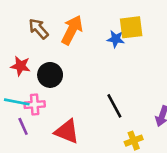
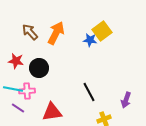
yellow square: (131, 27) -> (102, 31), turned -30
purple line: (23, 126) -> (18, 108), turned -32
red triangle: (67, 132) -> (52, 112), turned -30

